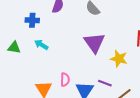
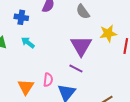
yellow star: (119, 59) -> (108, 33), moved, turned -30
purple line: (105, 83) -> (76, 68), moved

